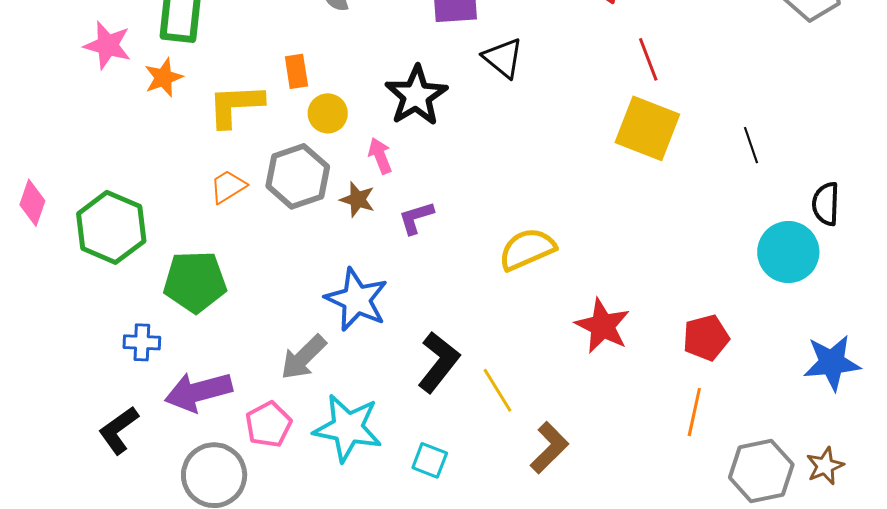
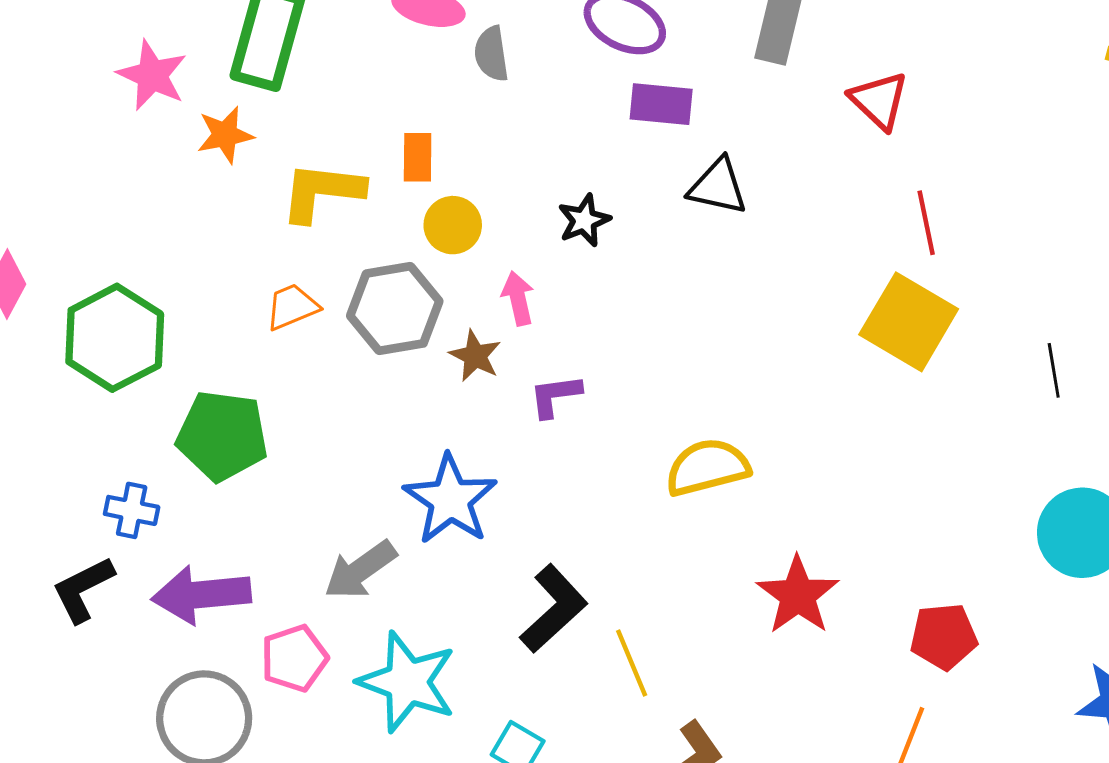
black triangle: (503, 58) -> (718, 187), turned -36
black star: (416, 96) -> (584, 220), size x0.6
black L-shape: (119, 430) -> (83, 589), moved

